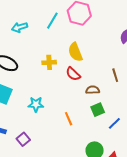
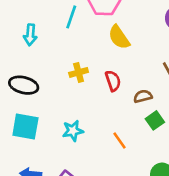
cyan arrow: (20, 27) -> (30, 35), turned -56
yellow semicircle: (75, 52) -> (119, 37), moved
red semicircle: (73, 74) -> (113, 81), turned -140

